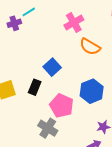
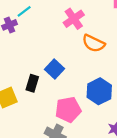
black rectangle: (35, 87) -> (32, 83), moved
pink pentagon: (62, 106) -> (68, 110), turned -30

